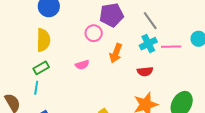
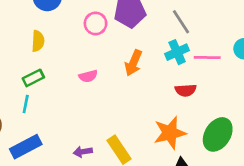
pink circle: (94, 33) -> (96, 23), moved
yellow semicircle: (43, 40) -> (38, 41), size x0.7
red semicircle: (145, 71) -> (186, 90), moved

